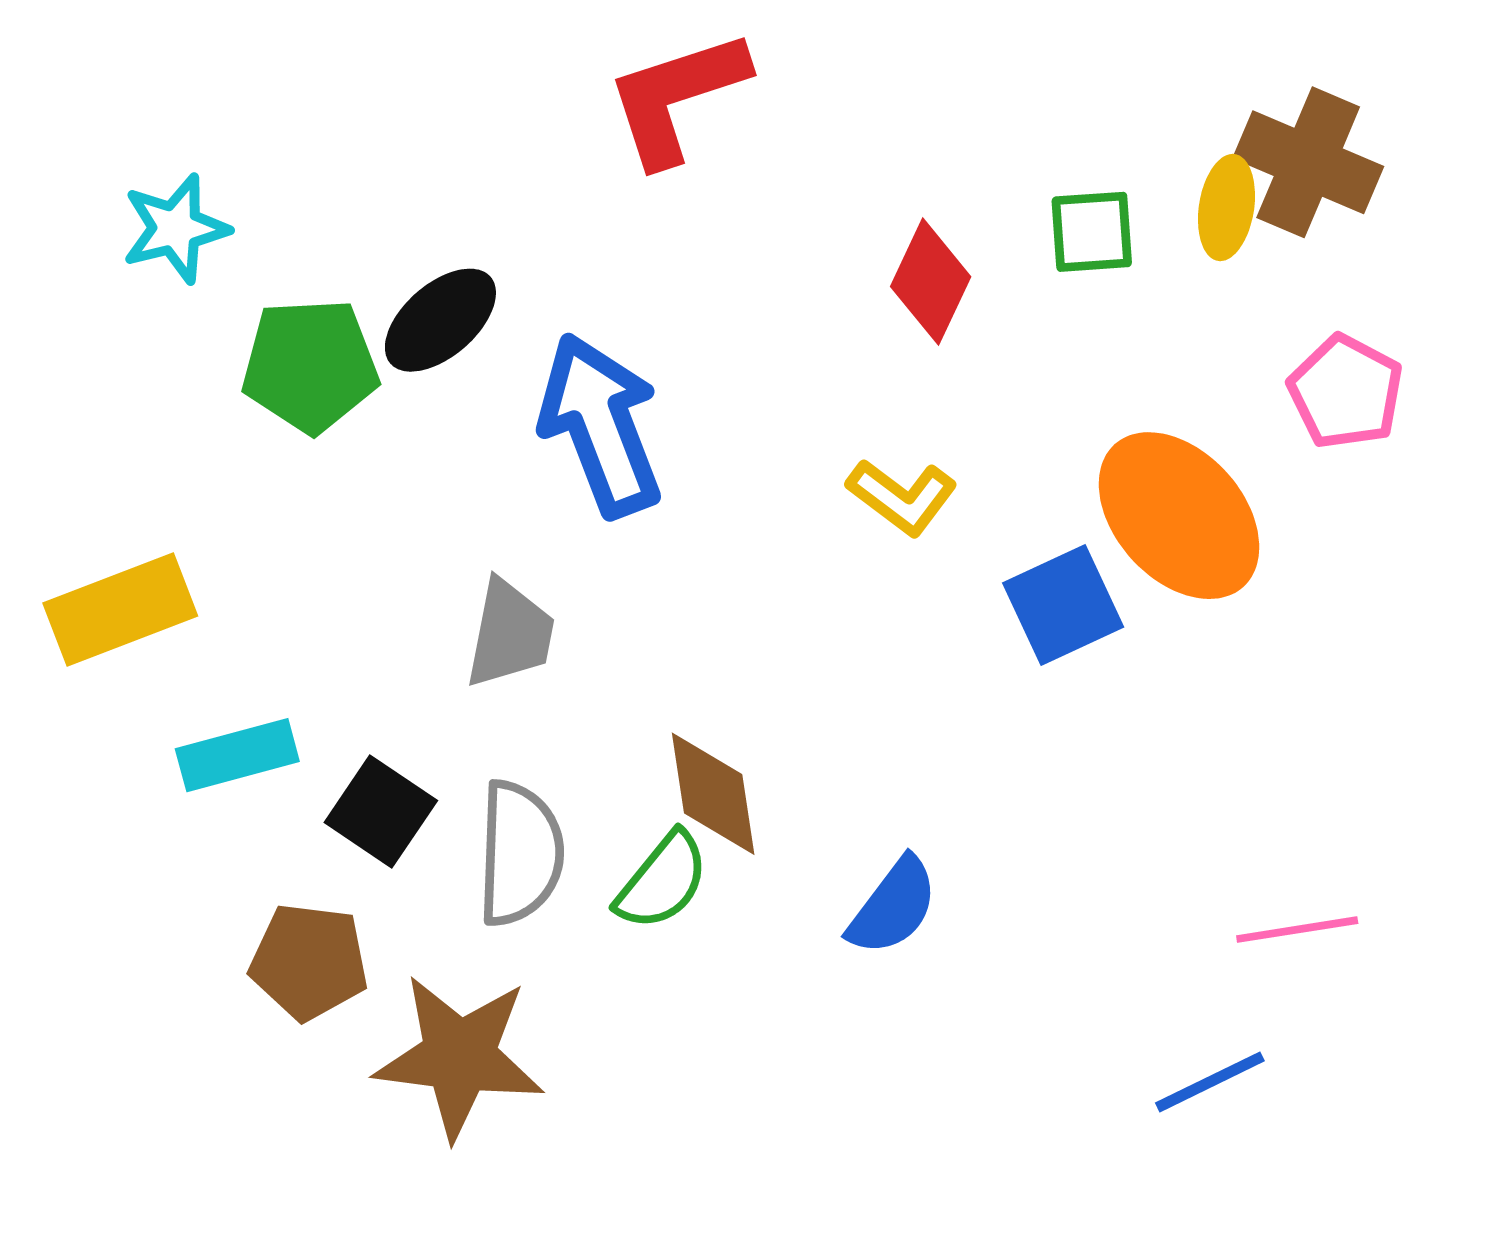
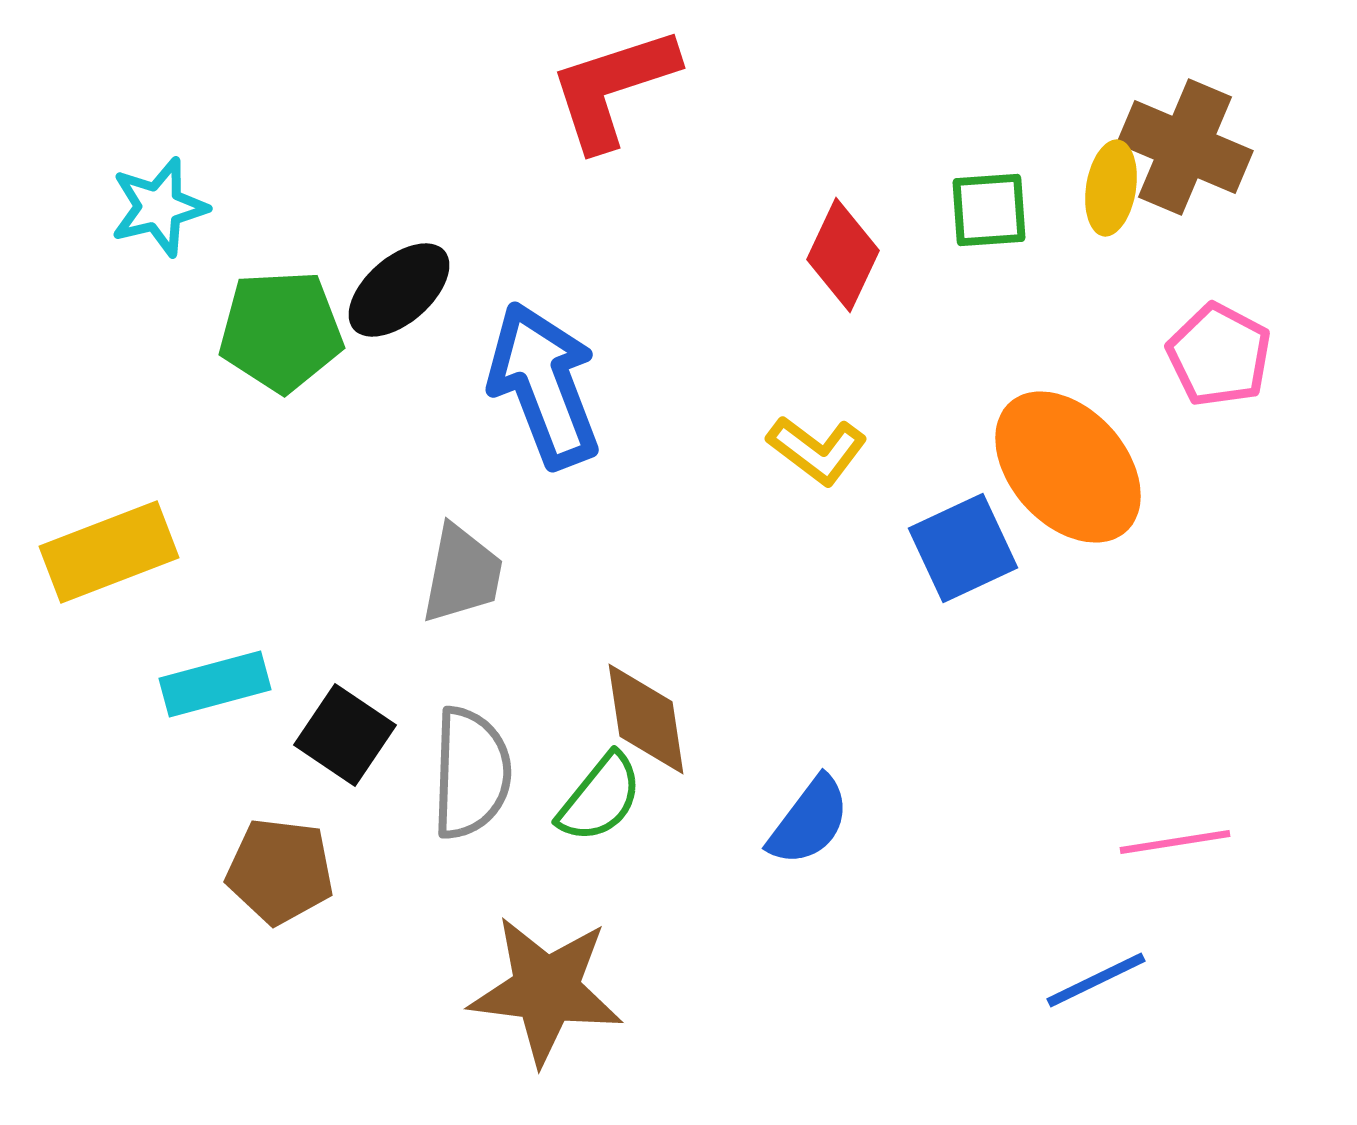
brown star: (459, 1057) -> (546, 990), moved

